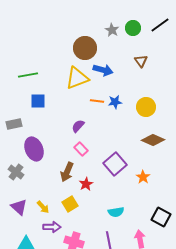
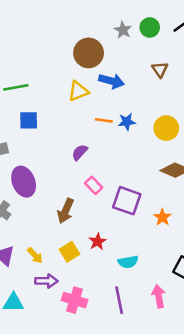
yellow triangle: (77, 78) -> (78, 91), size x0.7
pink rectangle: (81, 149) -> (94, 185), moved
purple square: (115, 164) -> (127, 201), turned -30
red star: (86, 184) -> (97, 241), moved

